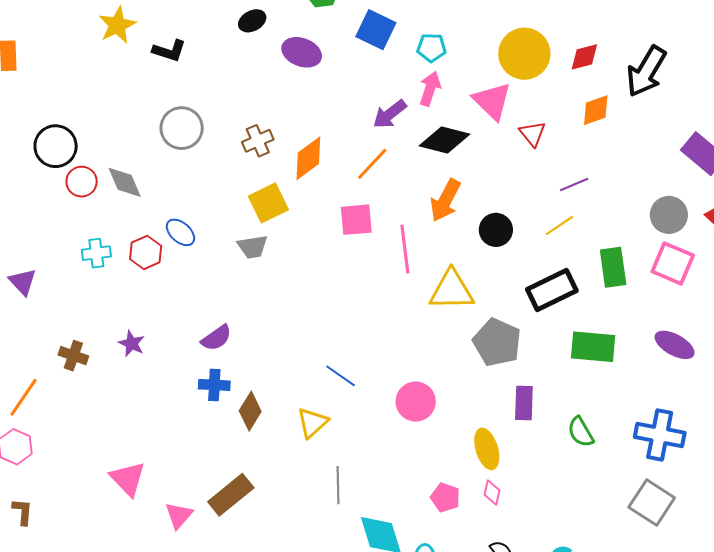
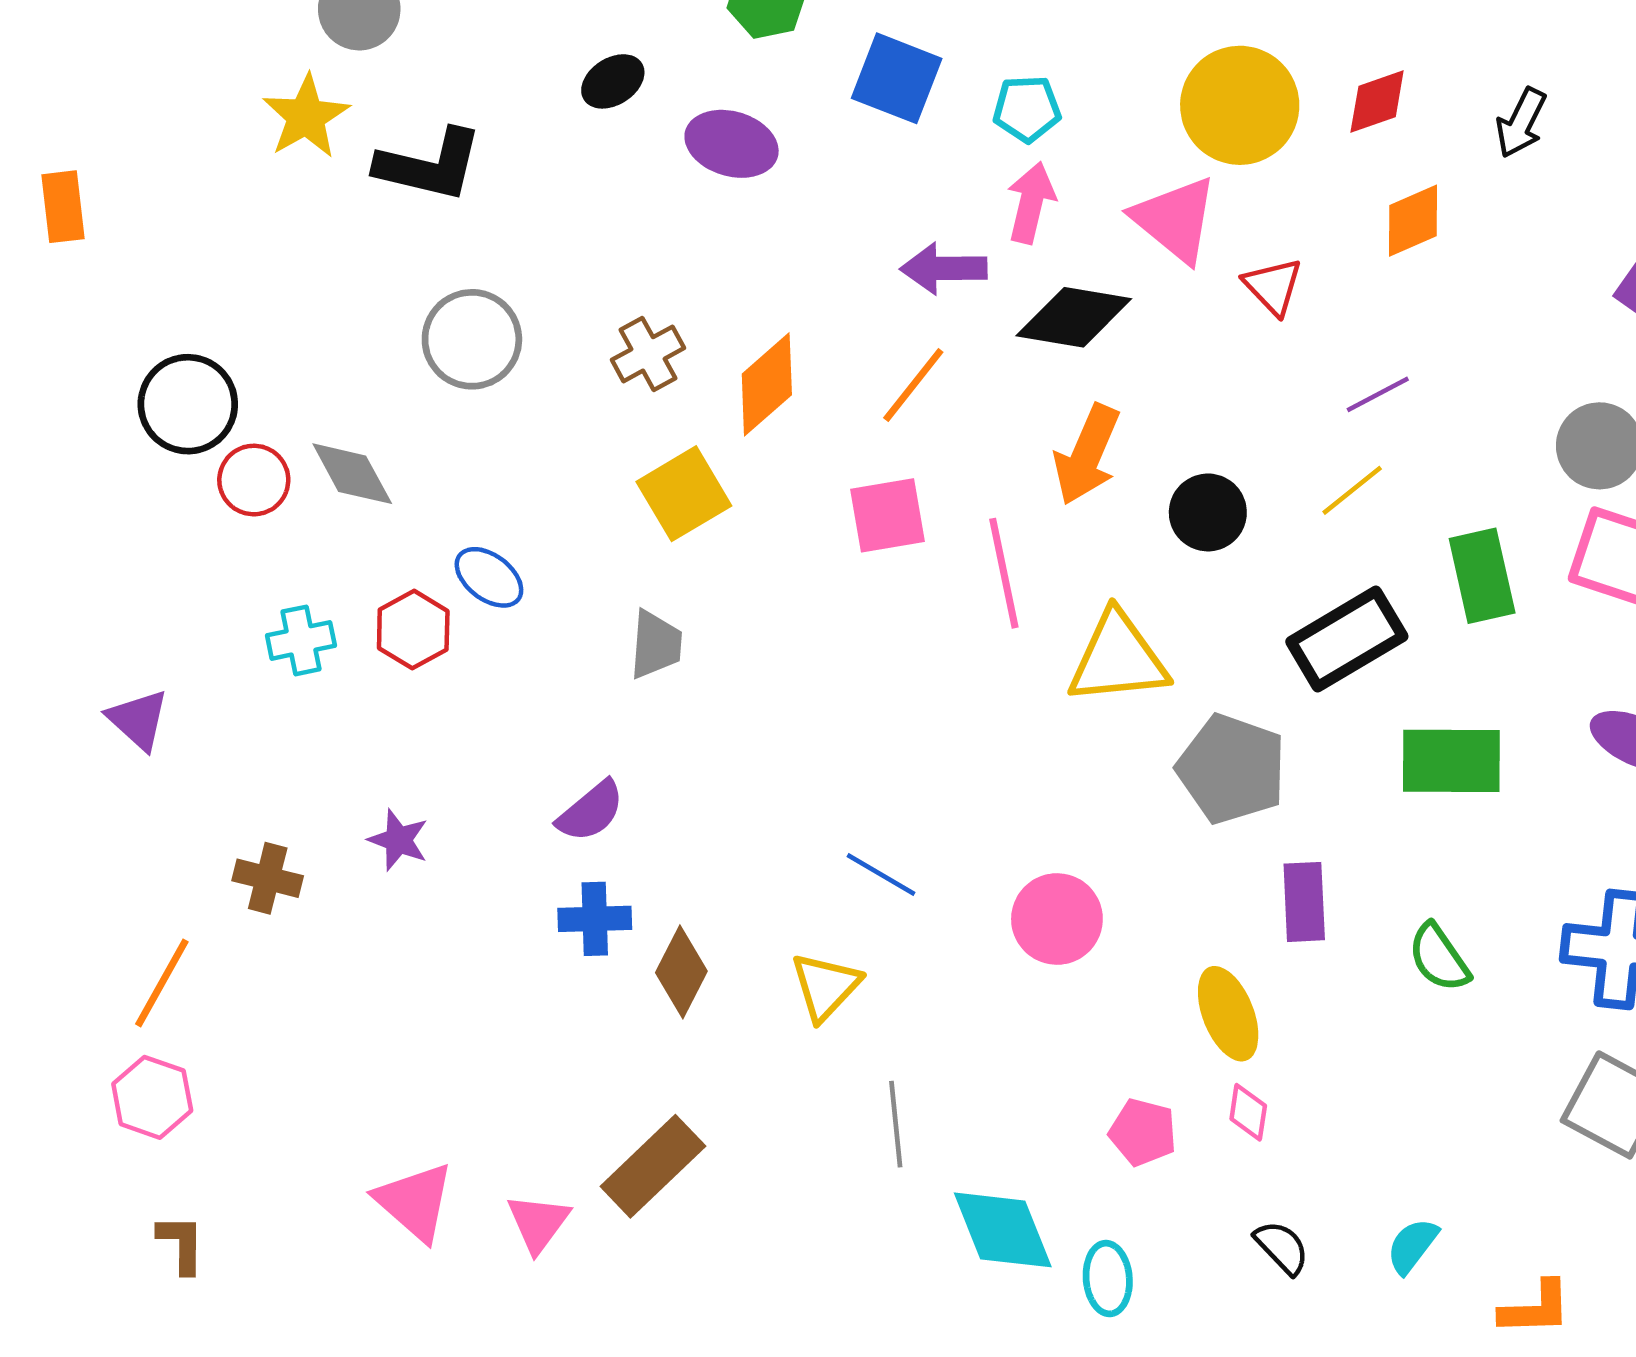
black L-shape: (169, 51) -> (429, 165), size x1.4
black arrow: (646, 71) -> (1521, 123), size x0.6
purple arrow: (390, 114) -> (944, 269), turned 42
gray trapezoid: (253, 247) -> (656, 645), moved, turned -72
pink triangle: (128, 479) -> (415, 1202), moved

